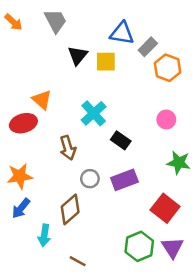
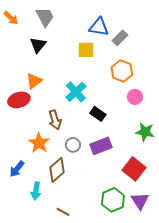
black triangle: (78, 55) -> (38, 45), moved
orange hexagon: (168, 68) -> (122, 71), moved
orange triangle: (42, 100) -> (34, 81), turned 42
orange star: (20, 176) -> (39, 143), moved, turned -30

